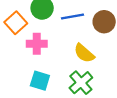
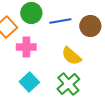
cyan square: (40, 81) -> (29, 82), turned 30

